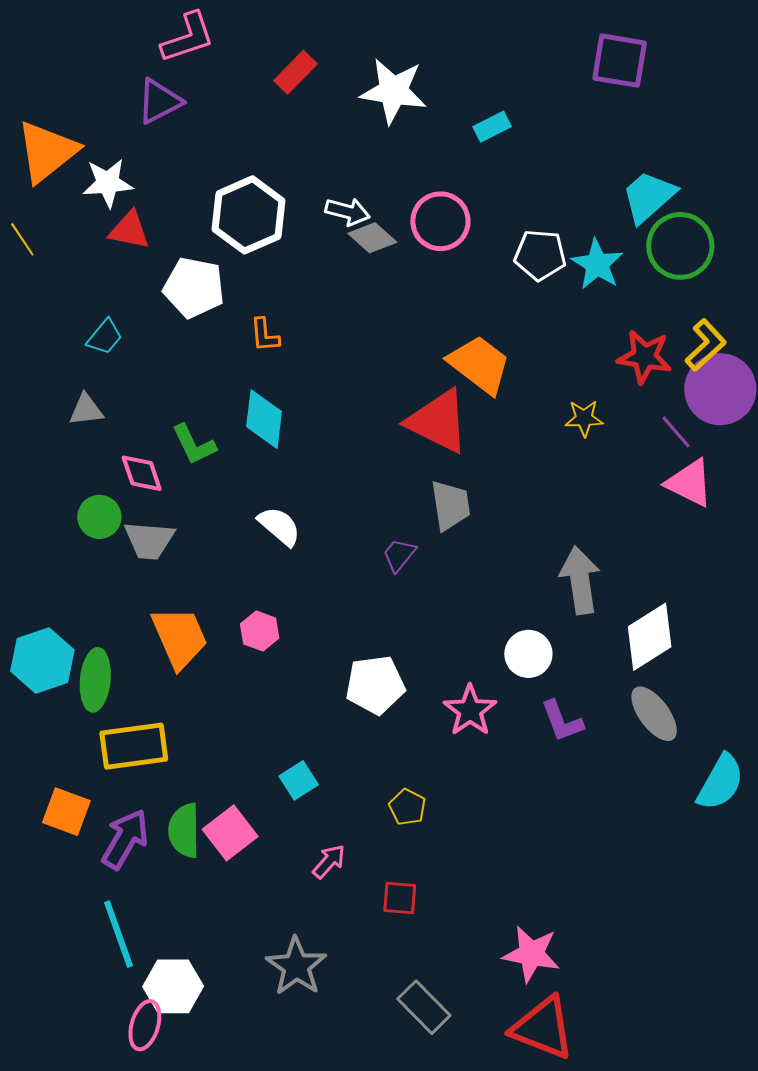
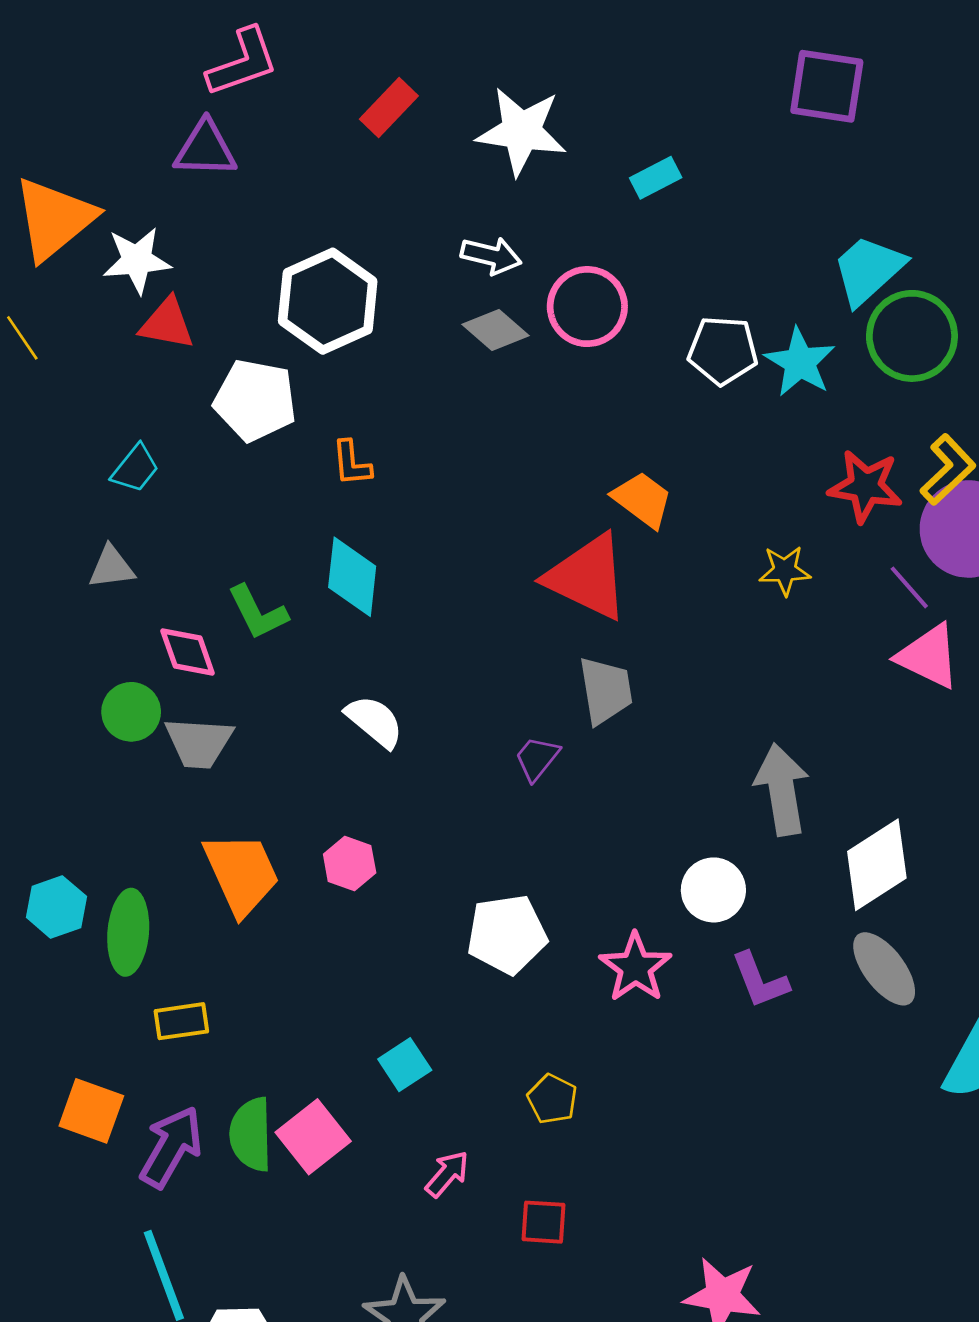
purple triangle: (159, 101) -> (205, 149), turned 30
white arrow: (348, 212) -> (491, 256), moved
orange trapezoid: (479, 365) -> (642, 500), size x0.7
cyan hexagon: (42, 660) -> (56, 907), size x0.7
yellow rectangle: (134, 746) -> (181, 1021), size x0.6

